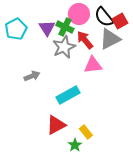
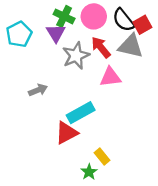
green cross: (65, 27) -> (64, 16), moved
gray triangle: (110, 39) -> (131, 46), turned 40
red triangle: (56, 125) -> (66, 133), moved

